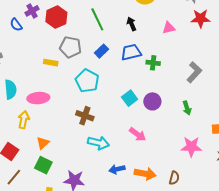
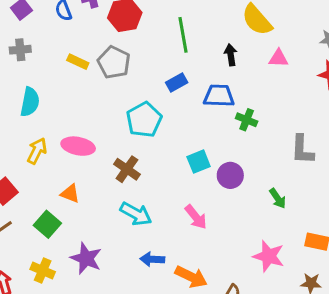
pink triangle: (169, 28) -> (279, 58), moved
gray pentagon: (70, 47) -> (114, 62), moved
yellow rectangle: (51, 63) -> (78, 62), moved
gray L-shape: (194, 72) -> (302, 150), turned 125
pink ellipse: (38, 98) -> (78, 146), moved
green arrow: (187, 108) -> (278, 198), turned -32
orange triangle: (43, 143) -> (70, 193), moved, turned 48

